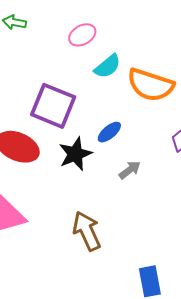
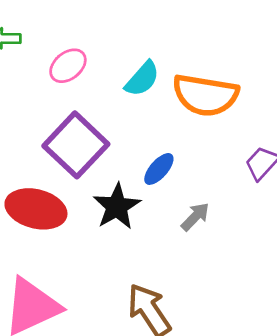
pink ellipse: (82, 35) -> (68, 66), moved
purple square: (53, 106) -> (76, 145), turned 30

